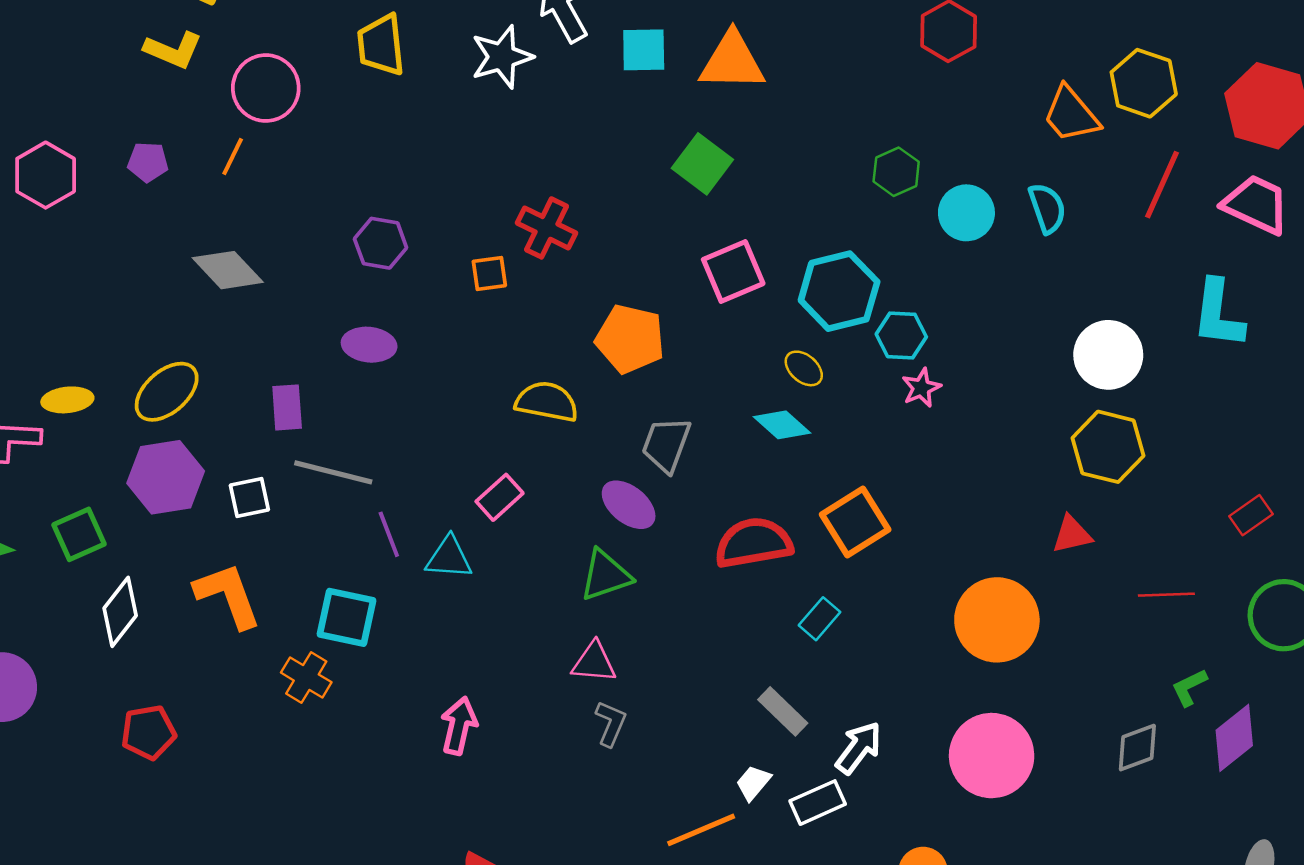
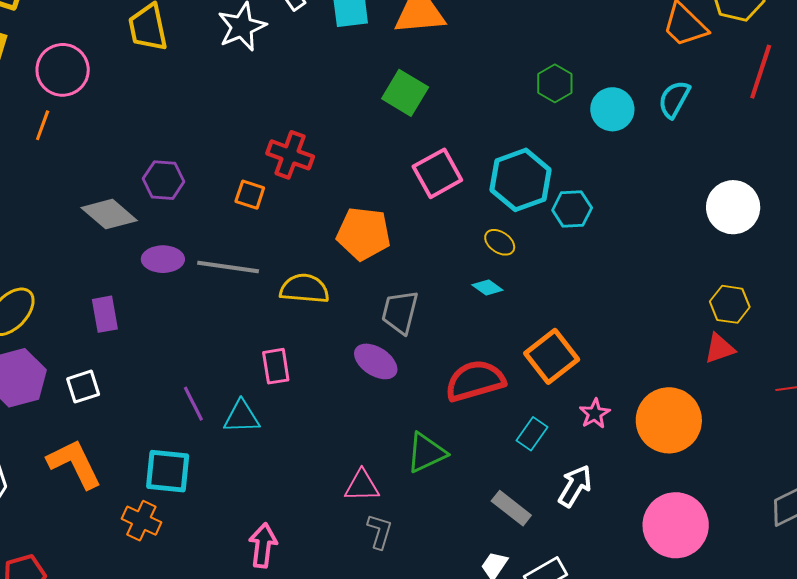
cyan semicircle: (1047, 208) -> (674, 99), turned -126
gray diamond: (228, 270) -> (109, 214), moved
orange square: (489, 274) -> (250, 195), turned 32
pink star: (921, 388) -> (595, 414), moved
cyan diamond: (782, 425) -> (487, 287), size x0.7
yellow hexagon: (1108, 447) -> (730, 304), moved, size x0.7
gray line: (333, 472) -> (228, 267), moved
pink rectangle: (500, 497) -> (276, 366), turned -51
green triangle: (606, 575) -> (426, 453), moved
white arrow: (859, 748) -> (575, 486), moved

